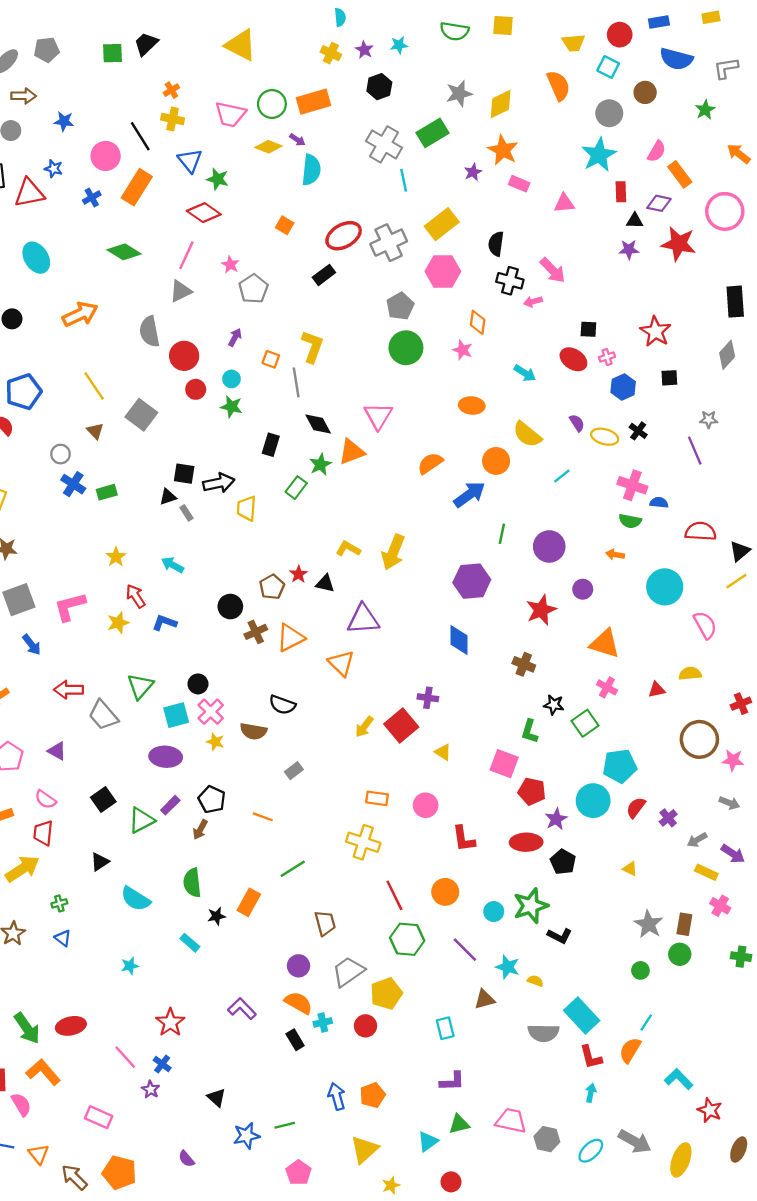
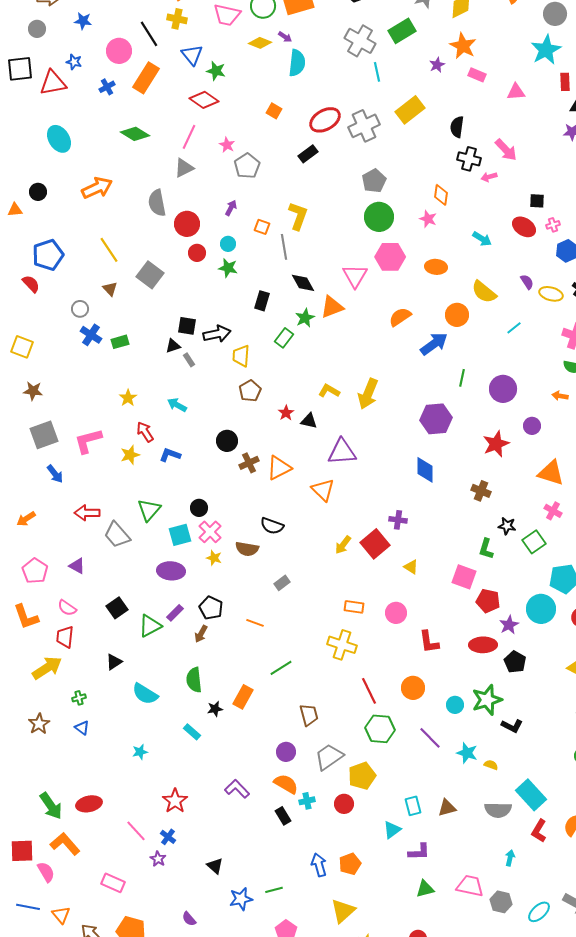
pink hexagon: (443, 271) -> (390, 257), moved
brown pentagon: (272, 587) -> (250, 391), moved
brown triangle: (484, 999) -> (447, 808), moved
red L-shape: (591, 1057) -> (539, 831), turned 45
cyan arrow: (591, 1093) -> (510, 858), moved
cyan triangle: (428, 1141) -> (392, 830), moved

